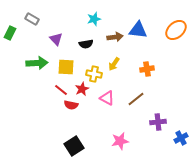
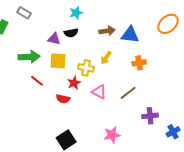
cyan star: (94, 19) -> (76, 13), moved
blue triangle: (138, 30) -> (130, 35), moved
purple triangle: (56, 39) -> (54, 39), moved, turned -32
black semicircle: (86, 44) -> (71, 33), moved
red line: (61, 90) -> (37, 81), moved

